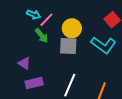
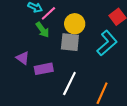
cyan L-shape: (103, 45) -> (107, 43), turned -80
purple rectangle: (34, 83) -> (44, 69), moved

